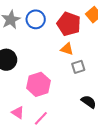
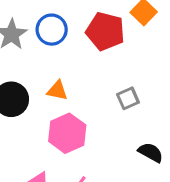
orange triangle: (67, 49) -> (57, 91), moved

